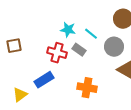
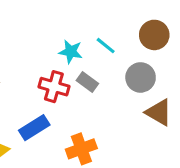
cyan line: (91, 34) -> (106, 46), moved
orange cross: (87, 88) -> (81, 149), moved, turned -30

